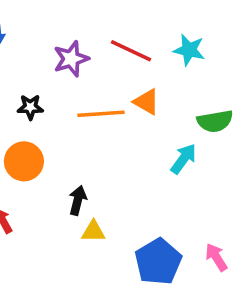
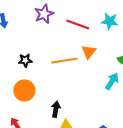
purple star: (71, 59) -> (44, 14), moved
orange triangle: (146, 102) -> (89, 52), turned 42

